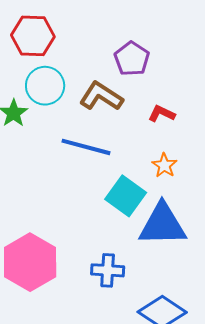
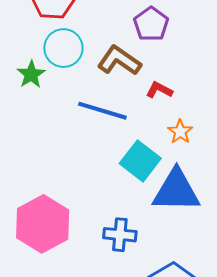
red L-shape: (162, 114) -> (159, 90), moved

